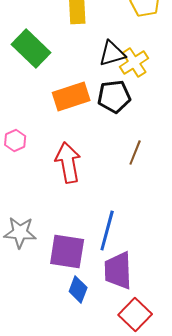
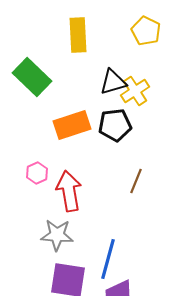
pink hexagon: (15, 140) -> (37, 173), moved
gray star: (20, 232) -> (57, 235), moved

